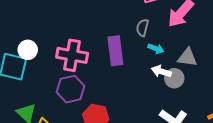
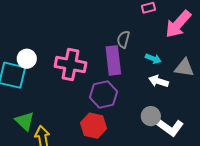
gray semicircle: (142, 28) -> (123, 39), moved
gray circle: (174, 78) -> (151, 116), moved
purple hexagon: (71, 89) -> (104, 95), moved

